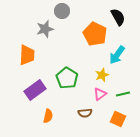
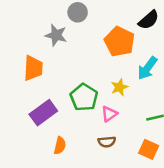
black semicircle: (118, 17) -> (149, 20), turned 78
gray star: (45, 29) -> (56, 35), turned 30
yellow star: (102, 75) -> (119, 87), moved
pink triangle: (100, 94) -> (109, 114), moved

